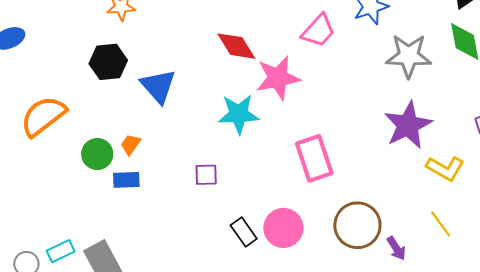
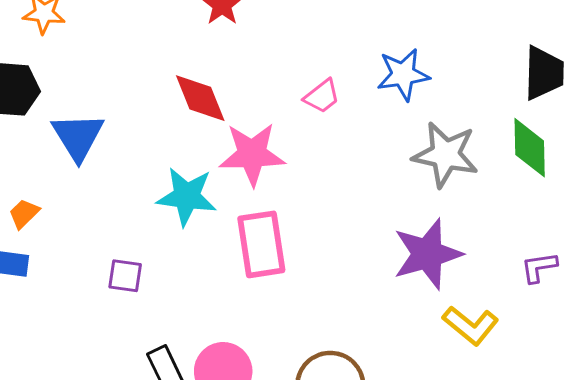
pink trapezoid: (318, 31) -> (322, 96), size x0.7
pink rectangle: (314, 158) -> (261, 244), moved

